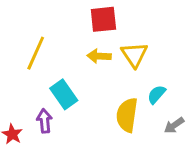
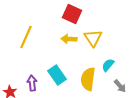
red square: (103, 19) -> (72, 14), turned 30
cyan rectangle: (64, 94) -> (57, 75), moved
gray arrow: (174, 125) -> (120, 86), turned -96

